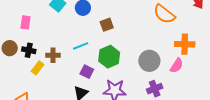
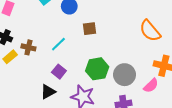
cyan line: (81, 46) -> (58, 44), turned -35
green hexagon: (109, 57) -> (97, 69), moved

